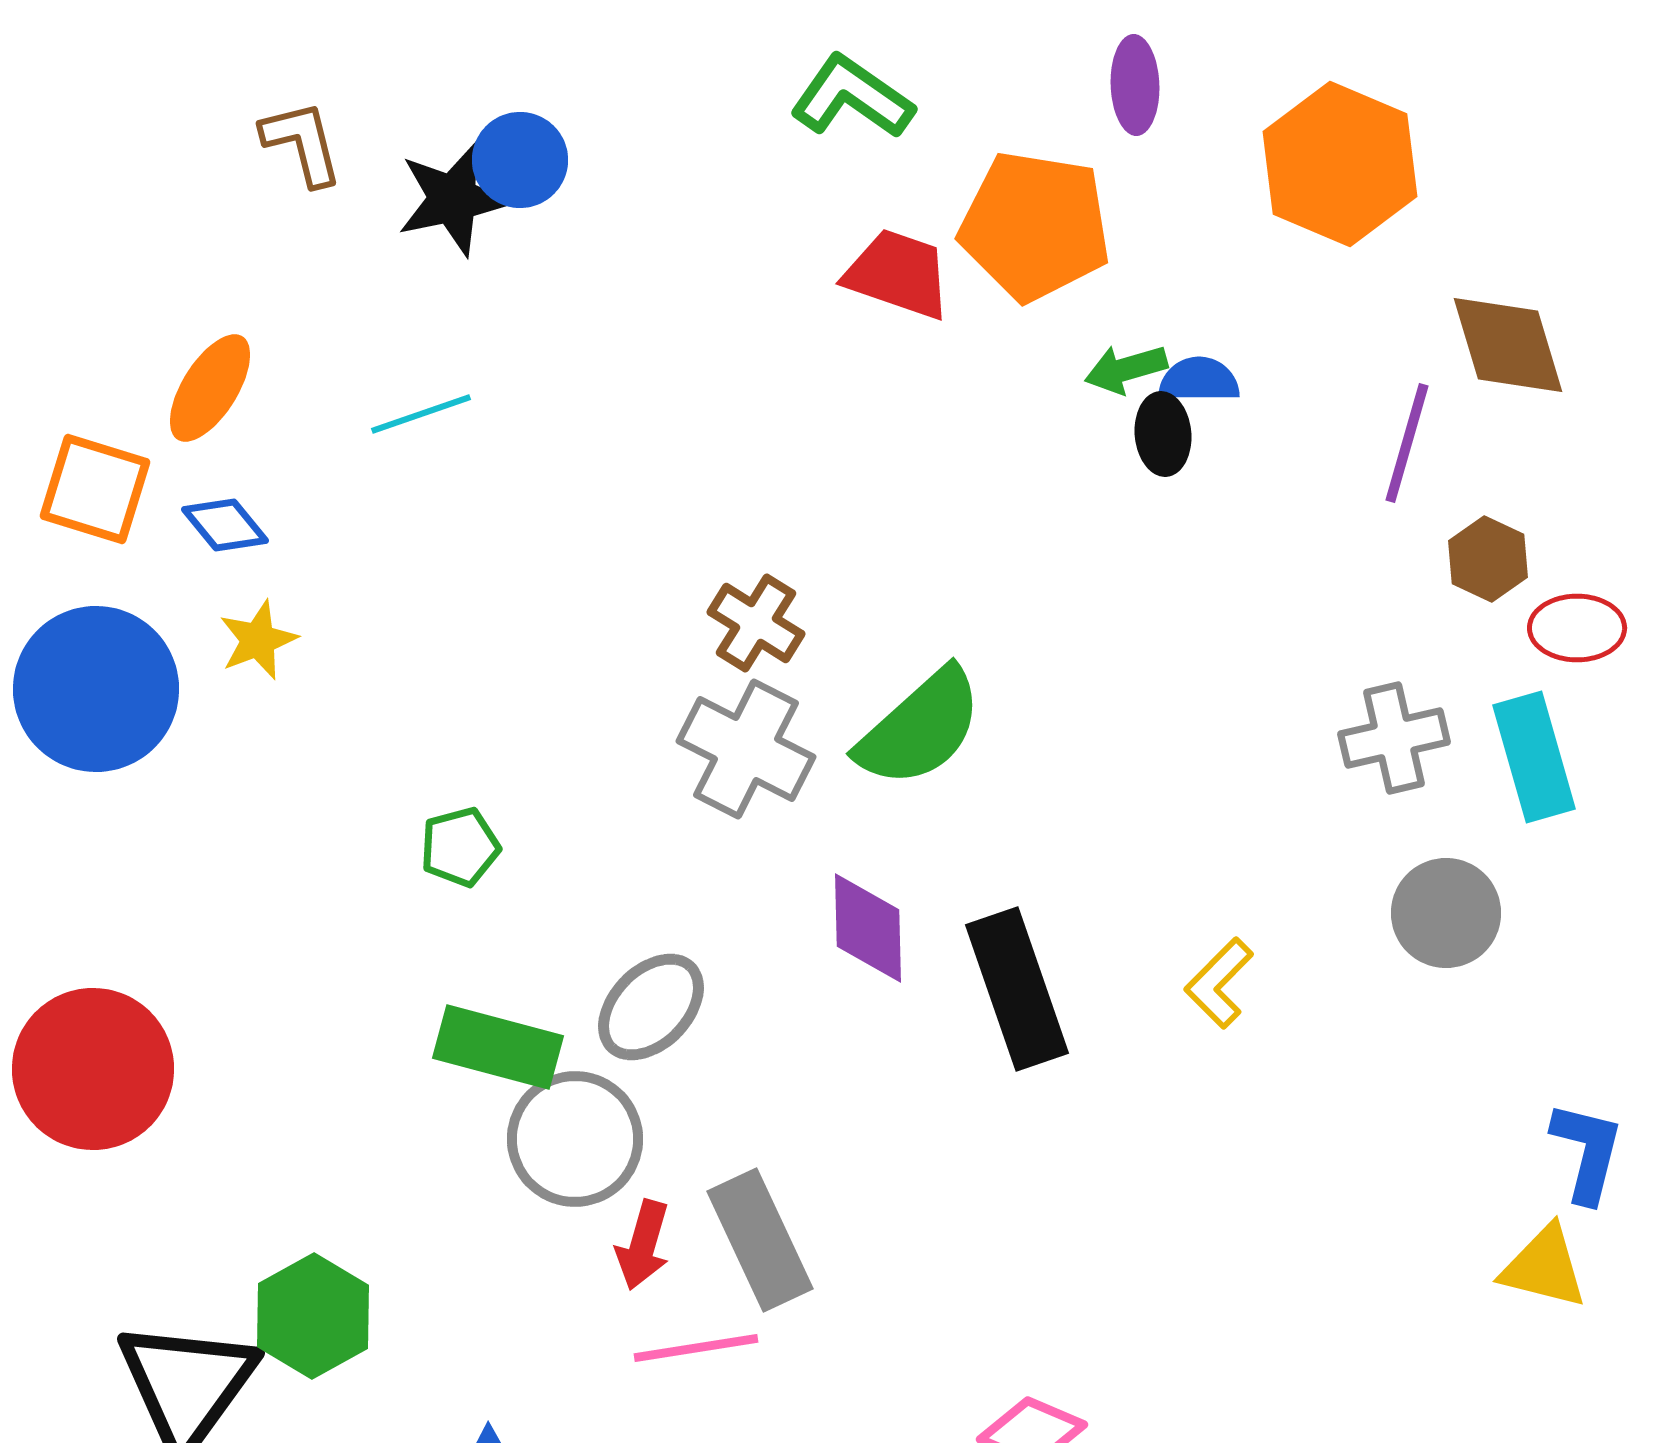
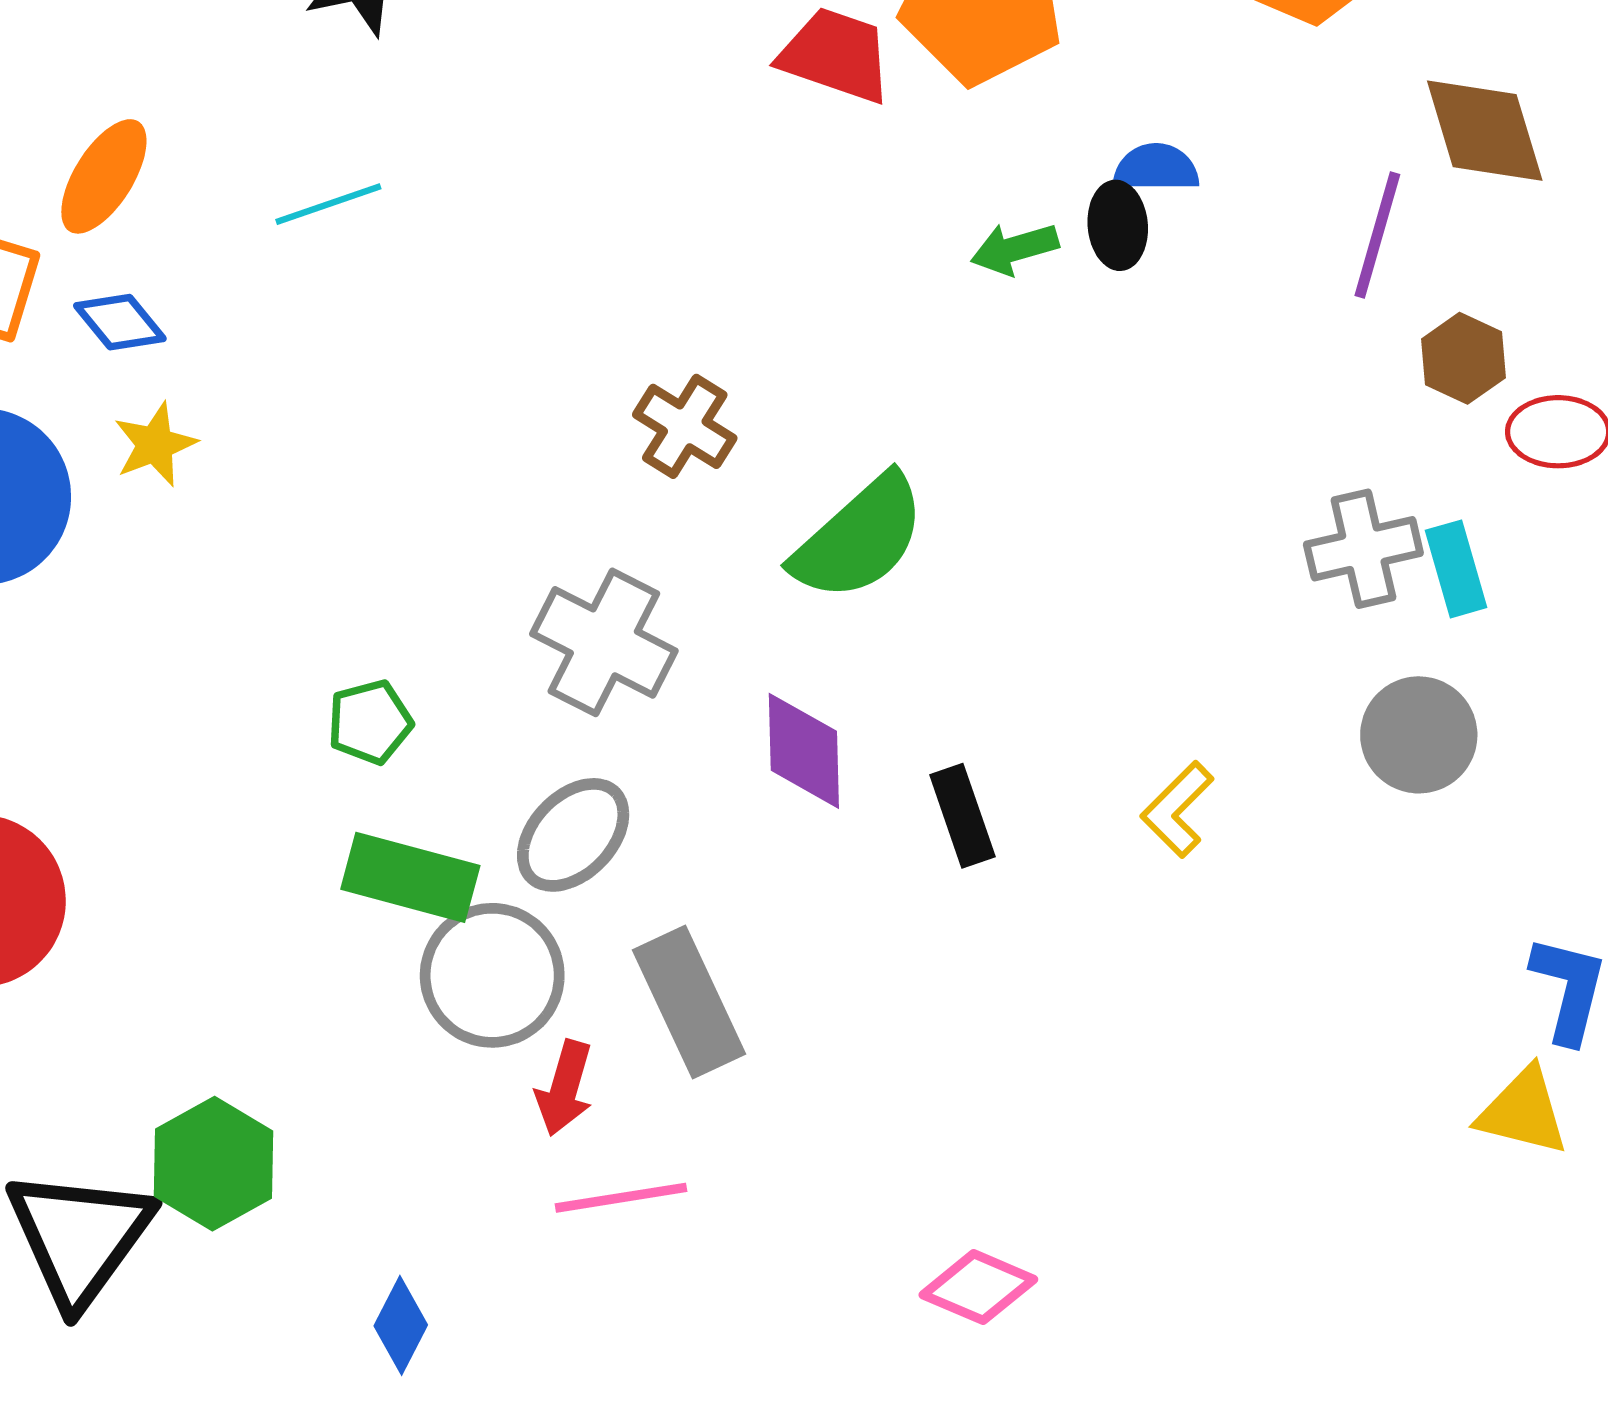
green arrow: (1126, 369) -> (1015, 249), moved
gray cross: (746, 749) -> (604, 642), moved
cyan rectangle: (1534, 757) -> (1456, 569), moved, size x0.7
green pentagon: (460, 847) -> (370, 722), moved
black rectangle: (1017, 989) -> (962, 816), size x0.6
gray rectangle: (760, 1240) -> (689, 1002), moved

